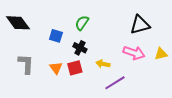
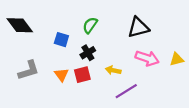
black triangle: (140, 25) -> (138, 27), moved
black cross: (80, 48) -> (88, 53), turned 32
gray L-shape: (26, 64) -> (29, 70), turned 70

